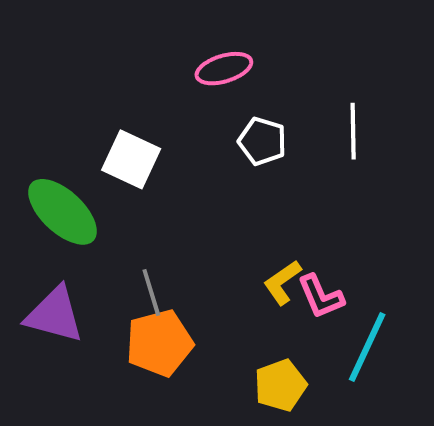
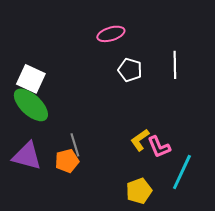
white square: (131, 159) -> (31, 79), moved
orange pentagon: (159, 343) -> (67, 161), moved, size x0.7

